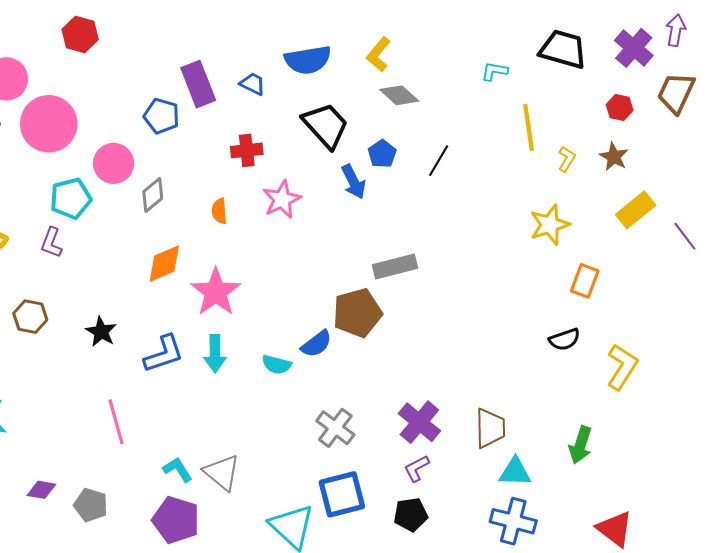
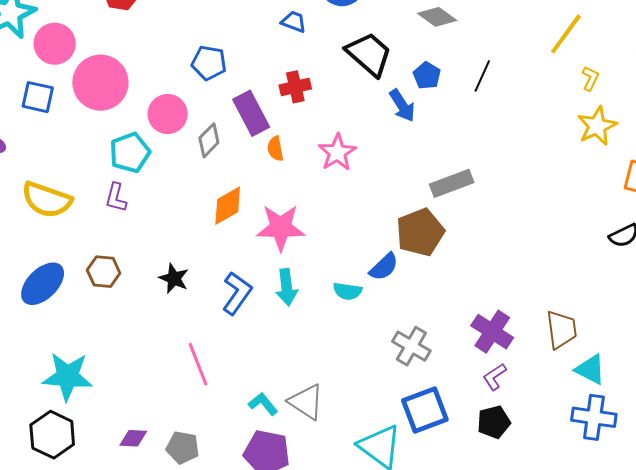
purple rectangle: (198, 84) -> (251, 113), moved
yellow line: (529, 127) -> (566, 34), turned 51
yellow L-shape: (567, 159) -> (590, 78), moved
pink star: (282, 199) -> (337, 152), moved
pink star: (216, 292) -> (281, 228), turned -30
blue L-shape: (164, 354) -> (237, 293), turned -30
cyan triangle: (515, 472) -> (590, 369), turned 32

